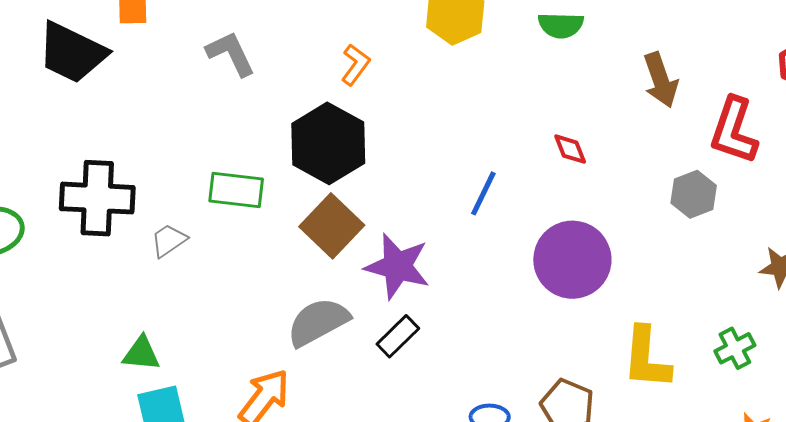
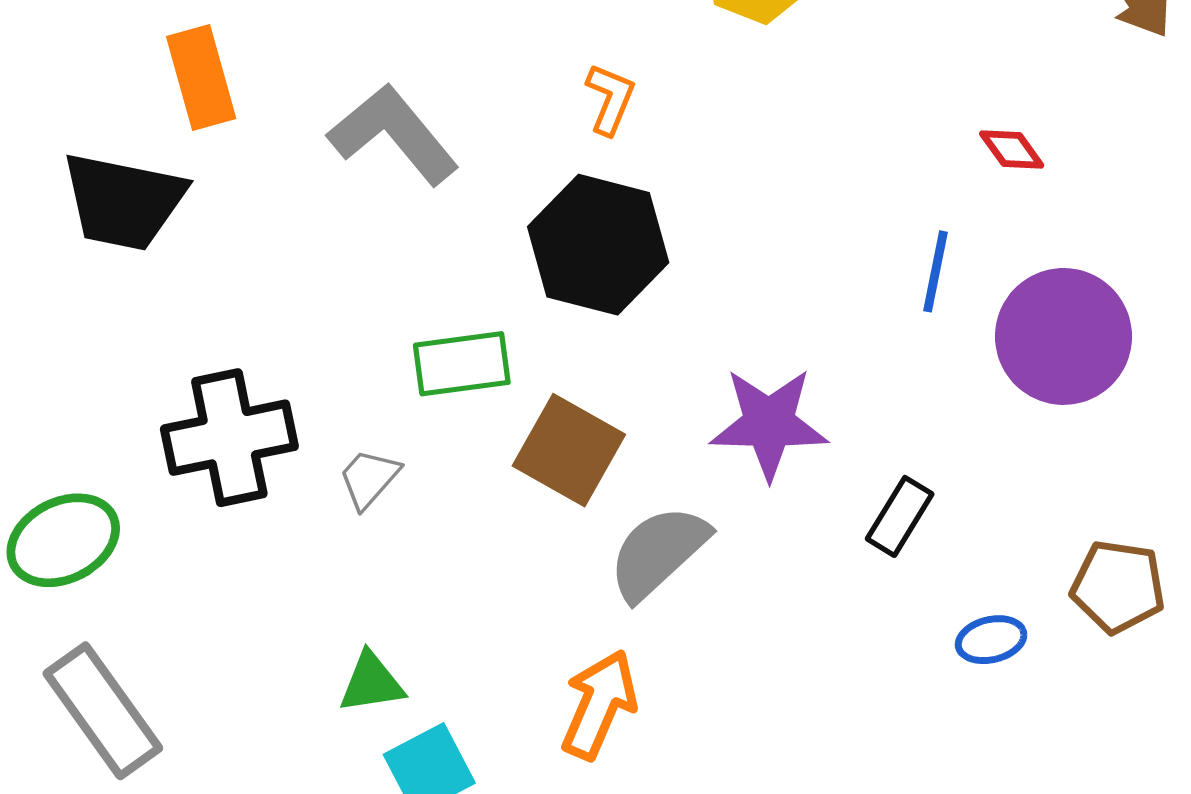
gray L-shape: (231, 54) -> (393, 134), size x1.4
blue line: (483, 193) -> (936, 271), moved
brown square: (332, 226) -> (569, 450), moved
black rectangle: (398, 336) -> (900, 516), moved

